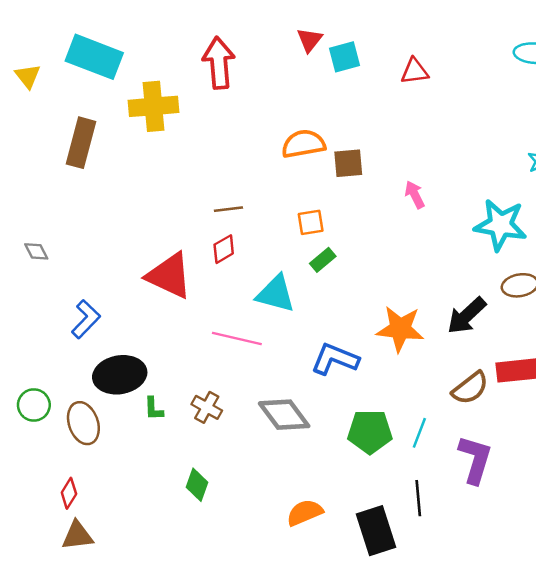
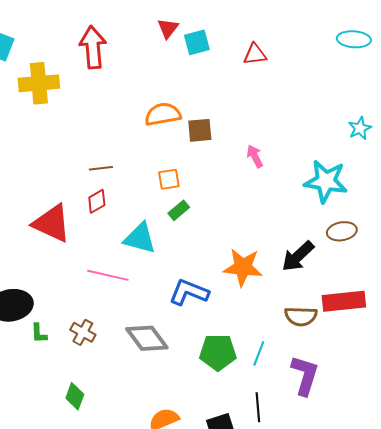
brown semicircle: (470, 388) -> (301, 316), turned 40

